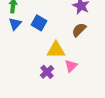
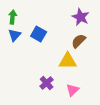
yellow triangle: (56, 50) -> (68, 61), moved
pink triangle: (71, 66) -> (73, 90), moved

